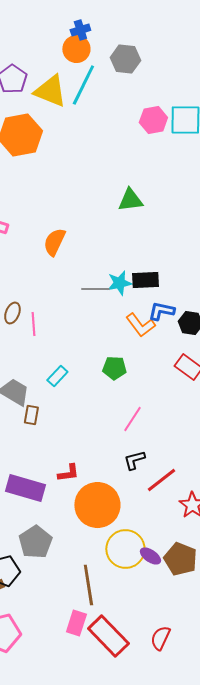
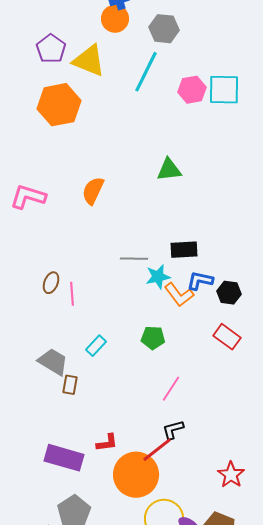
cyan line: (83, 85) -> (146, 72), moved
orange semicircle: (54, 242) -> (93, 191), moved
cyan star: (119, 283) -> (158, 277), moved
red line: (161, 480) -> (157, 450), moved

